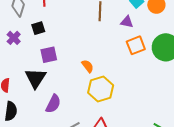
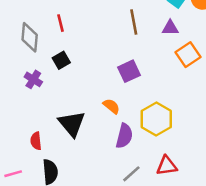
purple square: (49, 55) -> (129, 71), moved
orange semicircle: (88, 66) -> (111, 106), moved
purple semicircle: (53, 104) -> (124, 136), moved

